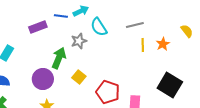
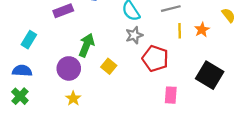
gray star: (79, 41) -> (134, 35), moved
red pentagon: (108, 92) -> (155, 58), moved

